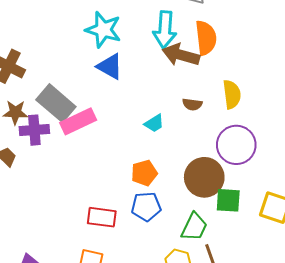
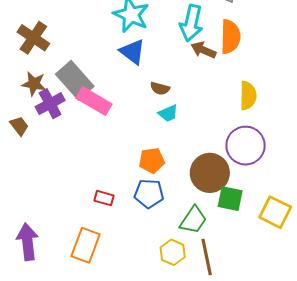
brown arrow: (181, 55) -> (204, 50), size x0.7
brown semicircle: (192, 104) -> (160, 88), moved
pink rectangle: (78, 121) -> (94, 101), turned 48
purple cross: (34, 130) -> (50, 104), turned -32
red rectangle: (102, 217) -> (104, 198), size x0.7

